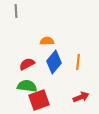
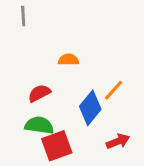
blue diamond: (54, 62) -> (90, 108), moved
orange line: (78, 62) -> (114, 90), turned 35

